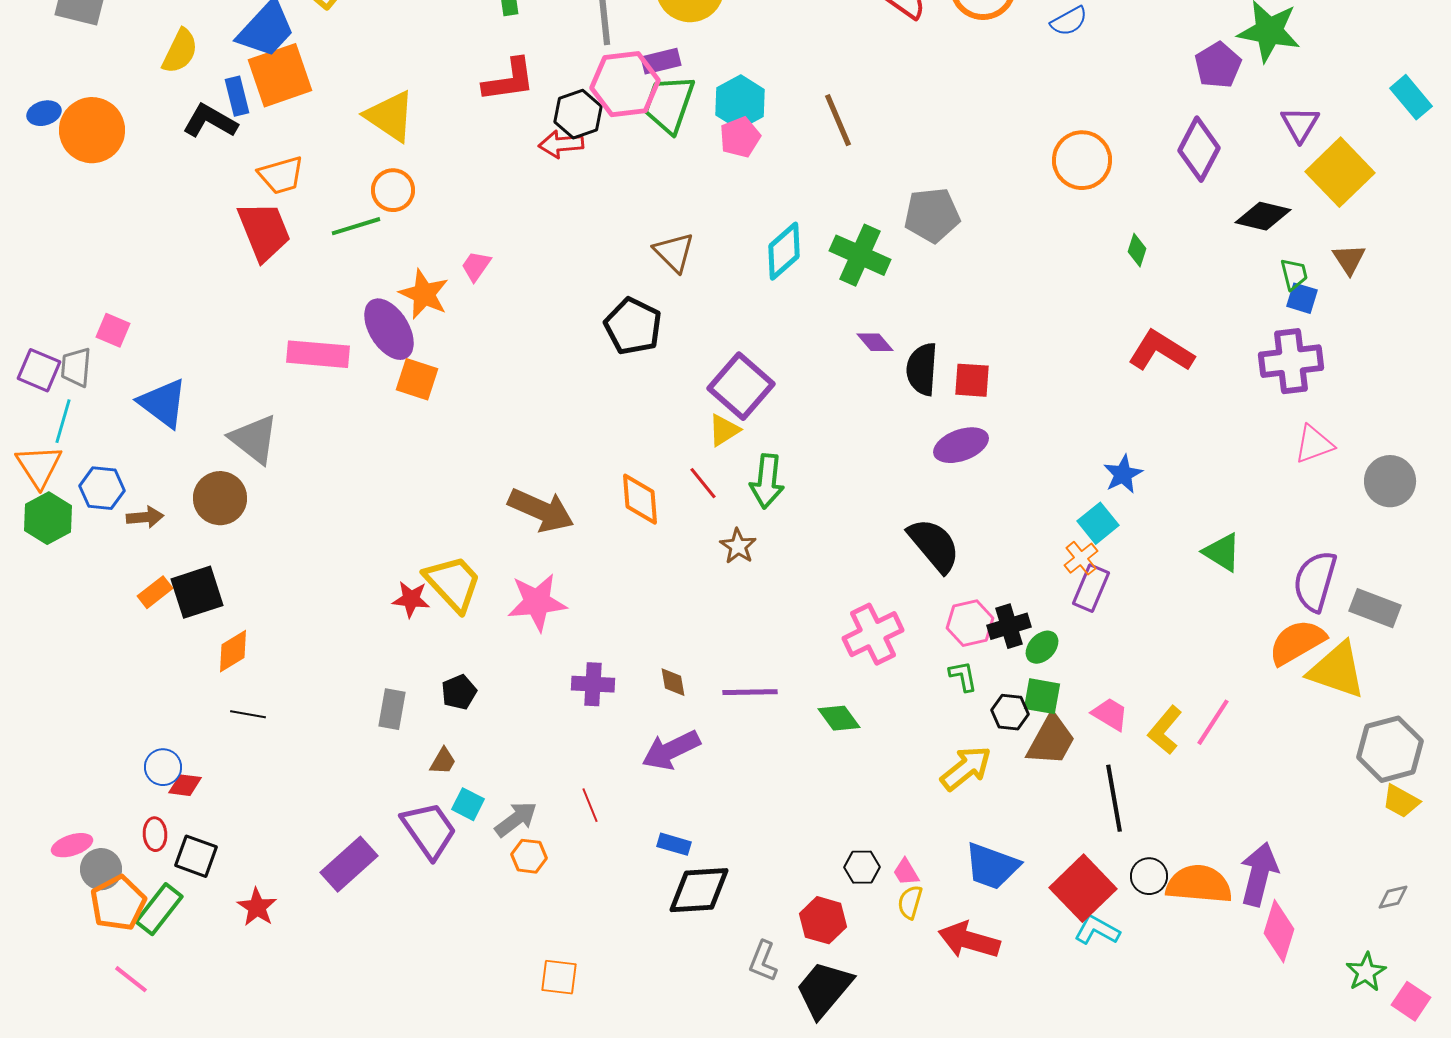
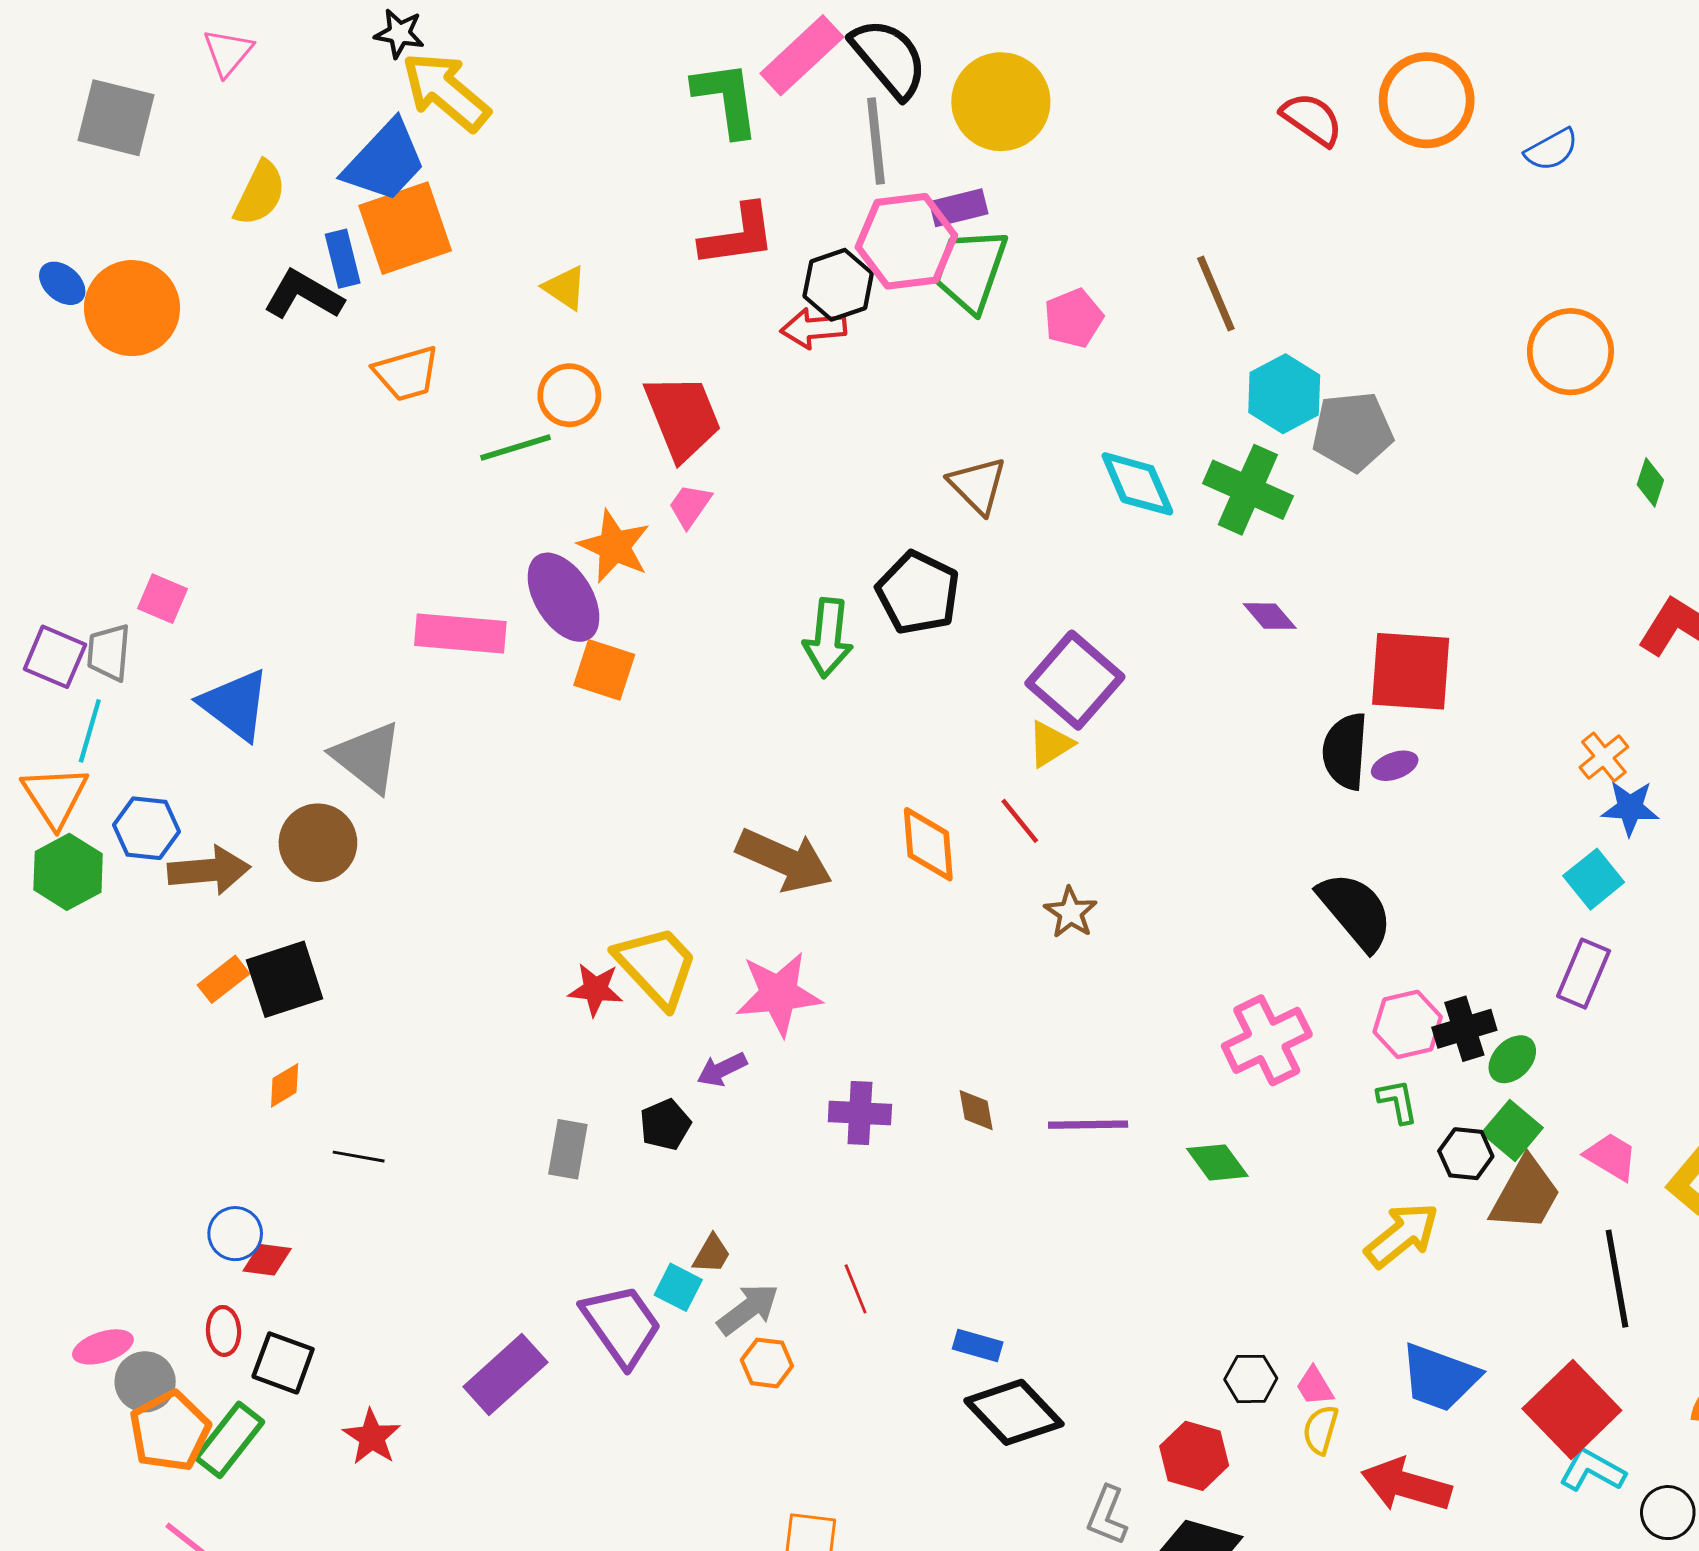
cyan hexagon: (740, 102) -> (1284, 394), moved
blue ellipse: (44, 113) -> (62, 283), turned 56
yellow triangle: (390, 116) -> (565, 288), size x0.6
red trapezoid: (264, 231) -> (683, 417), moved
cyan diamond: (784, 251) -> (1137, 484), turned -72
black semicircle: (922, 369) -> (1345, 751), moved
red square: (972, 380) -> (1411, 671), size x1.6
purple ellipse: (961, 445) -> (1395, 766), size x0.6
blue star: (1123, 474) -> (1630, 808), turned 30
green arrow: (767, 481) -> (828, 638), moved
brown arrow: (145, 517) -> (209, 870), size x1.5
orange cross: (1081, 558) -> (1604, 757), moved
orange diamond: (233, 651) -> (285, 1085), moved, size x0.7
green square: (1042, 696) -> (1512, 1130), turned 30
purple arrow: (671, 750) -> (722, 1069), moved, size x0.6
brown trapezoid: (443, 761) -> (712, 1254), moved
black circle: (1149, 876) -> (1668, 1513), moved
black diamond: (699, 890) -> (1014, 1412), turned 50

